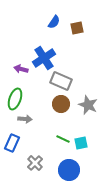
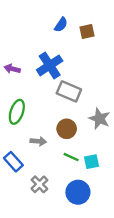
purple arrow: (21, 69) -> (12, 69), moved
brown circle: (61, 104) -> (67, 129), moved
gray arrow: (25, 119) -> (38, 141), moved
blue rectangle: (12, 143) -> (13, 162), turned -66

